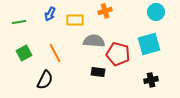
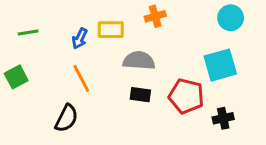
blue arrow: (50, 14) -> (80, 38), moved
green square: (24, 53) -> (16, 77), moved
red pentagon: (118, 54) -> (186, 96), moved
black rectangle: (98, 72) -> (140, 95), moved

